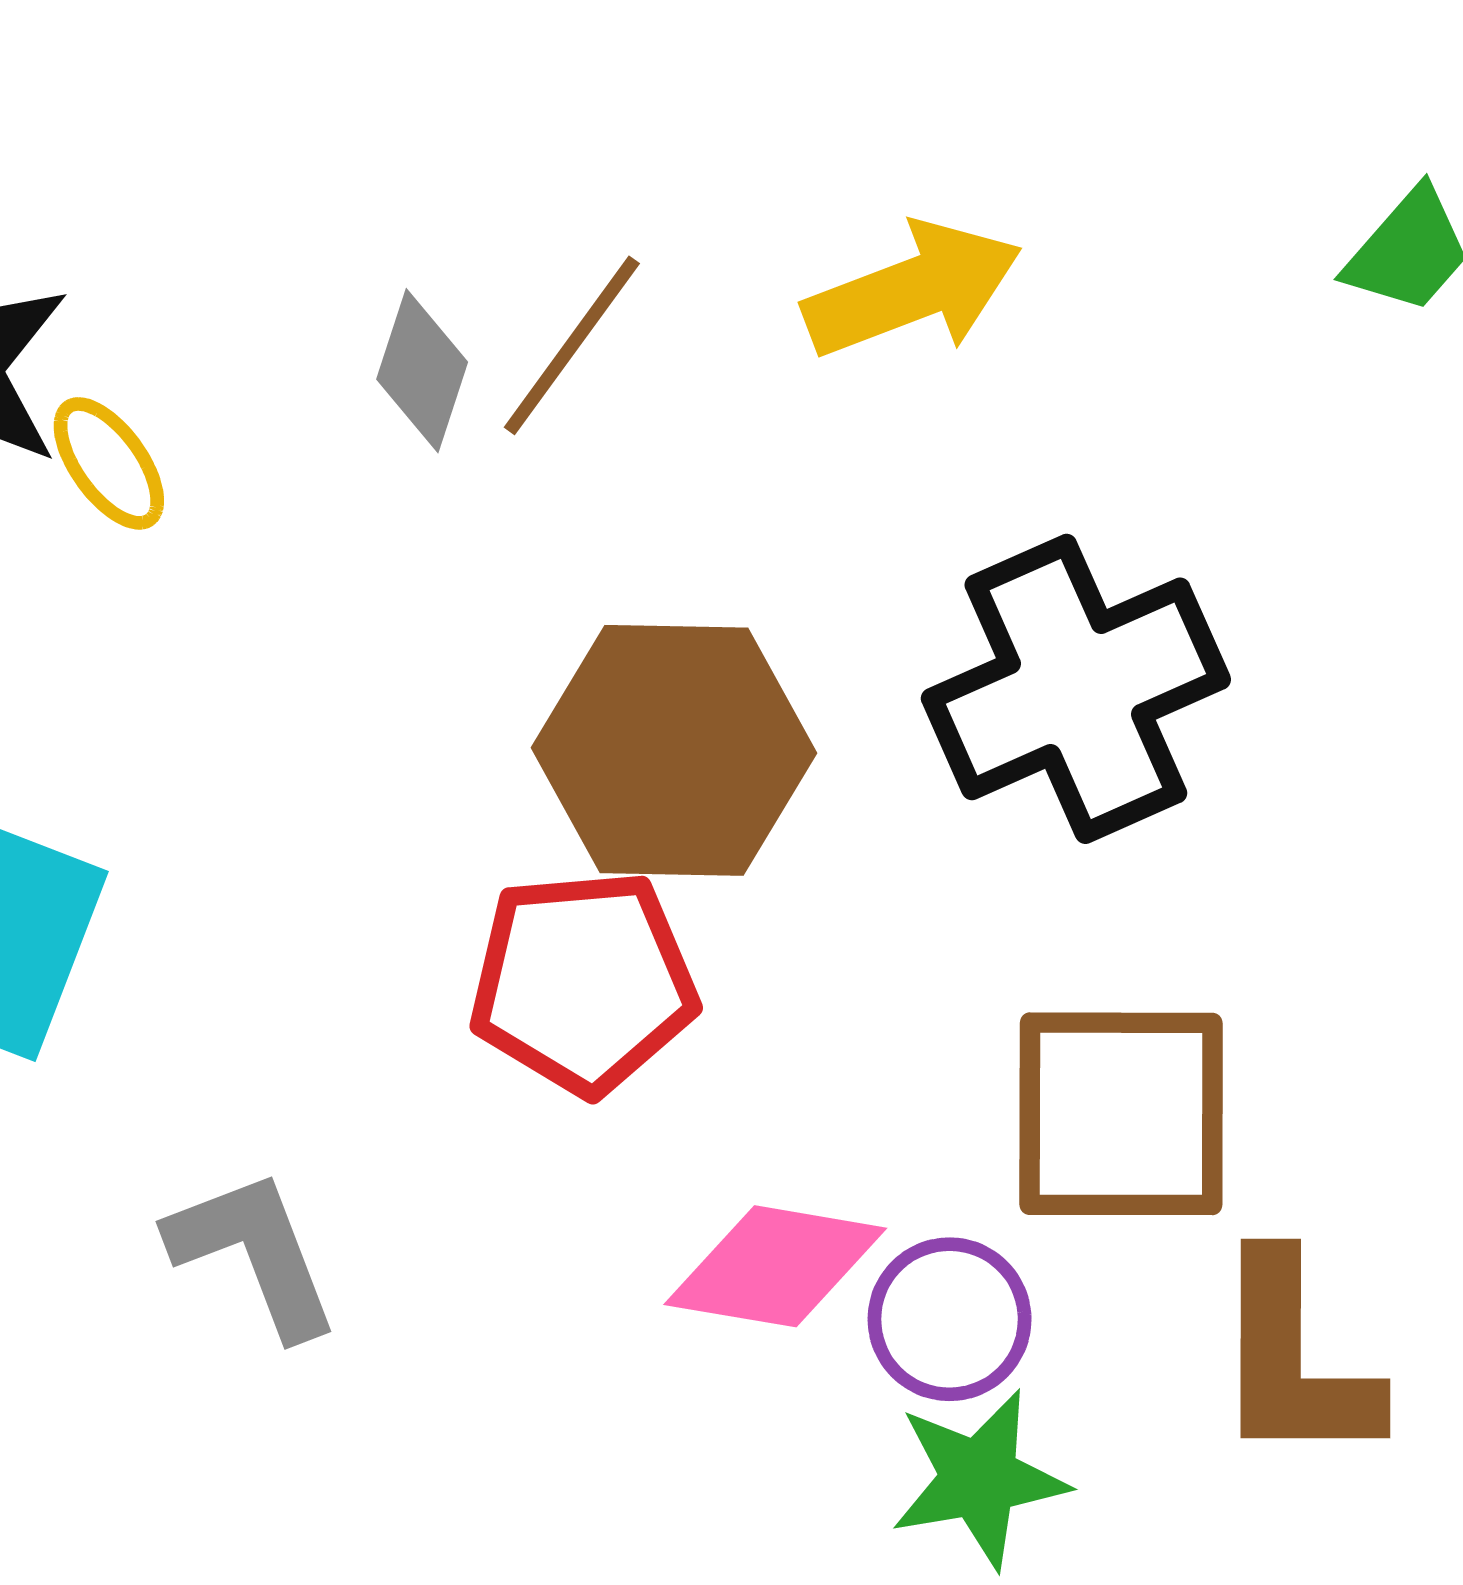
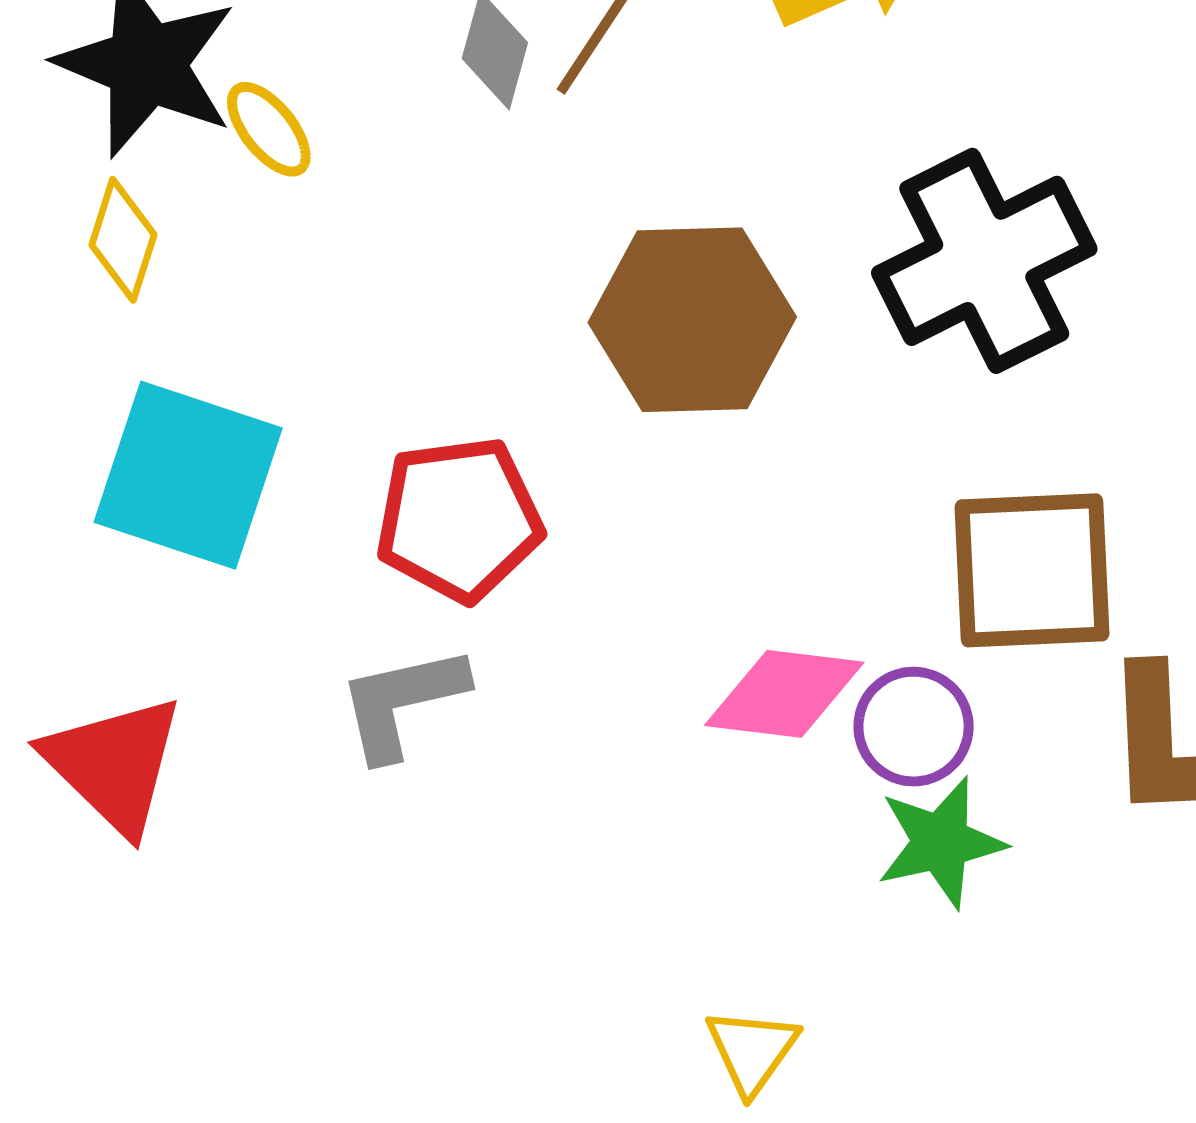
red pentagon: (583, 982) -> (459, 519), moved
gray L-shape: (254, 1253) -> (402, 702), turned -79

